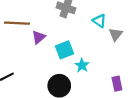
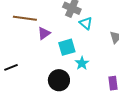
cyan triangle: (99, 21) -> (86, 23), moved

